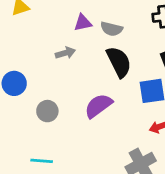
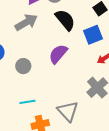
gray arrow: (65, 53) -> (26, 22), size x1.6

